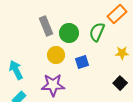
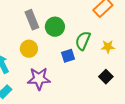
green semicircle: (97, 32) -> (83, 41), moved
yellow circle: (56, 55) -> (29, 49), moved

